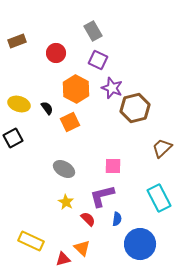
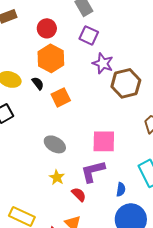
orange hexagon: (76, 89) -> (51, 58), moved
pink square: (113, 166) -> (104, 141), size x1.4
blue semicircle: (117, 219) -> (121, 189), moved

